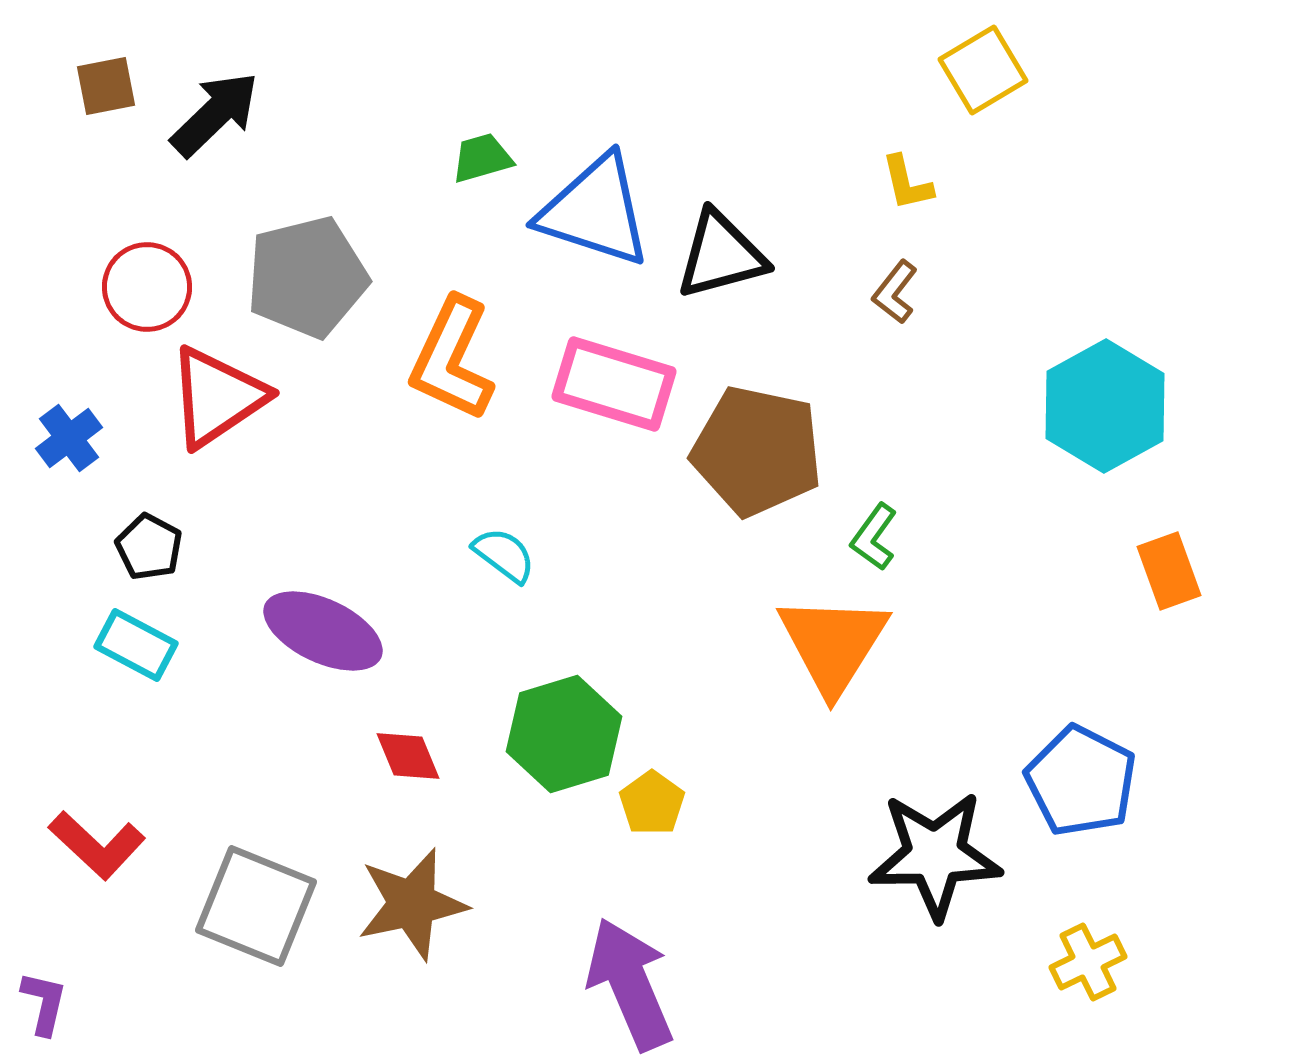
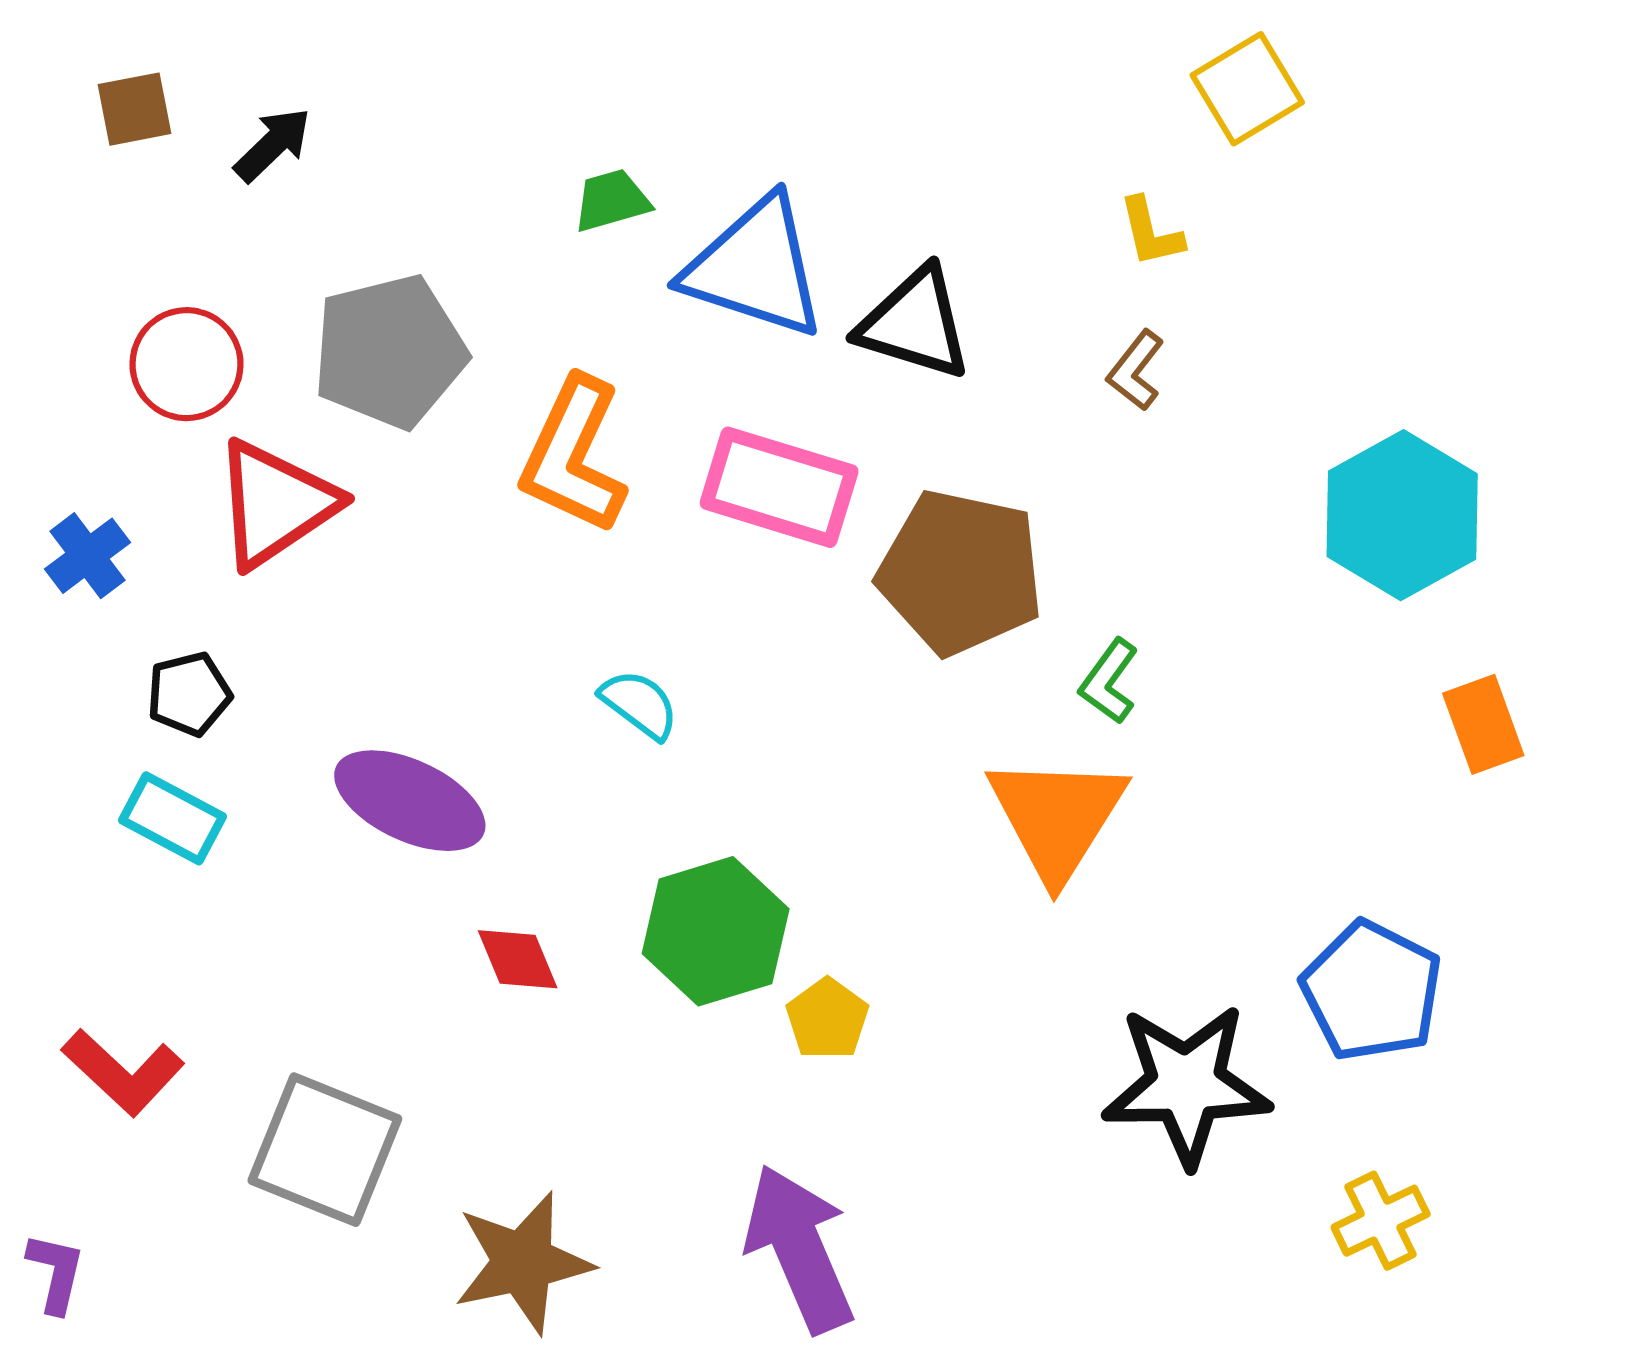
black arrow: (215, 114) -> (273, 145), size x0.7
black triangle: (721, 255) -> (915, 324), turned 32
black pentagon: (149, 547) -> (189, 694), turned 30
brown star: (412, 904) -> (523, 1263), moved

